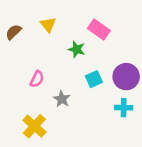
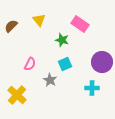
cyan square: (94, 79) -> (65, 64), moved
cyan cross: (124, 108) -> (92, 88), moved
yellow cross: (34, 126) -> (17, 95), moved

